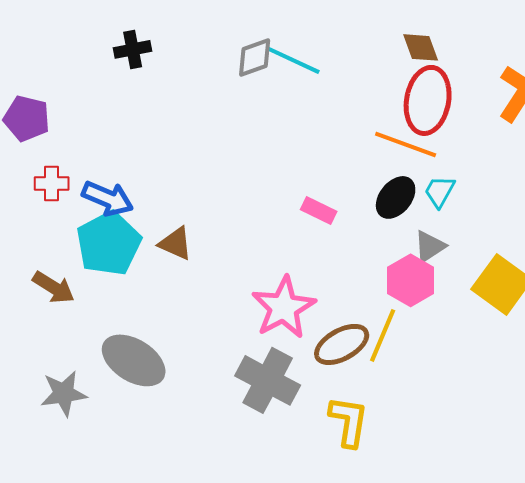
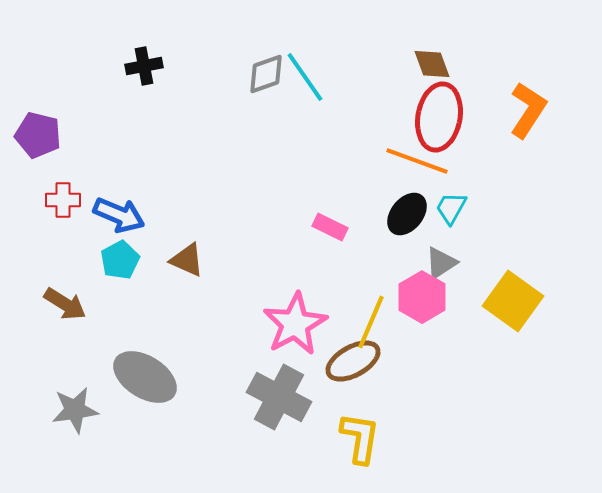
cyan line: (294, 60) -> (305, 77), turned 30
cyan pentagon: (109, 243) -> (120, 260), size x0.6
yellow line: (383, 335) -> (371, 322), moved

